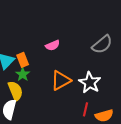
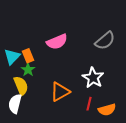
pink semicircle: (53, 45) -> (57, 42), size x1.5
orange triangle: (61, 80) -> (60, 92), moved

